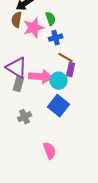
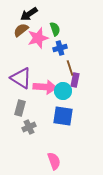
brown semicircle: (17, 20) -> (21, 30), turned 42
brown line: (66, 58) -> (70, 68), turned 42
gray rectangle: (19, 84) -> (20, 108), moved
blue square: (59, 106) -> (63, 116), turned -30

